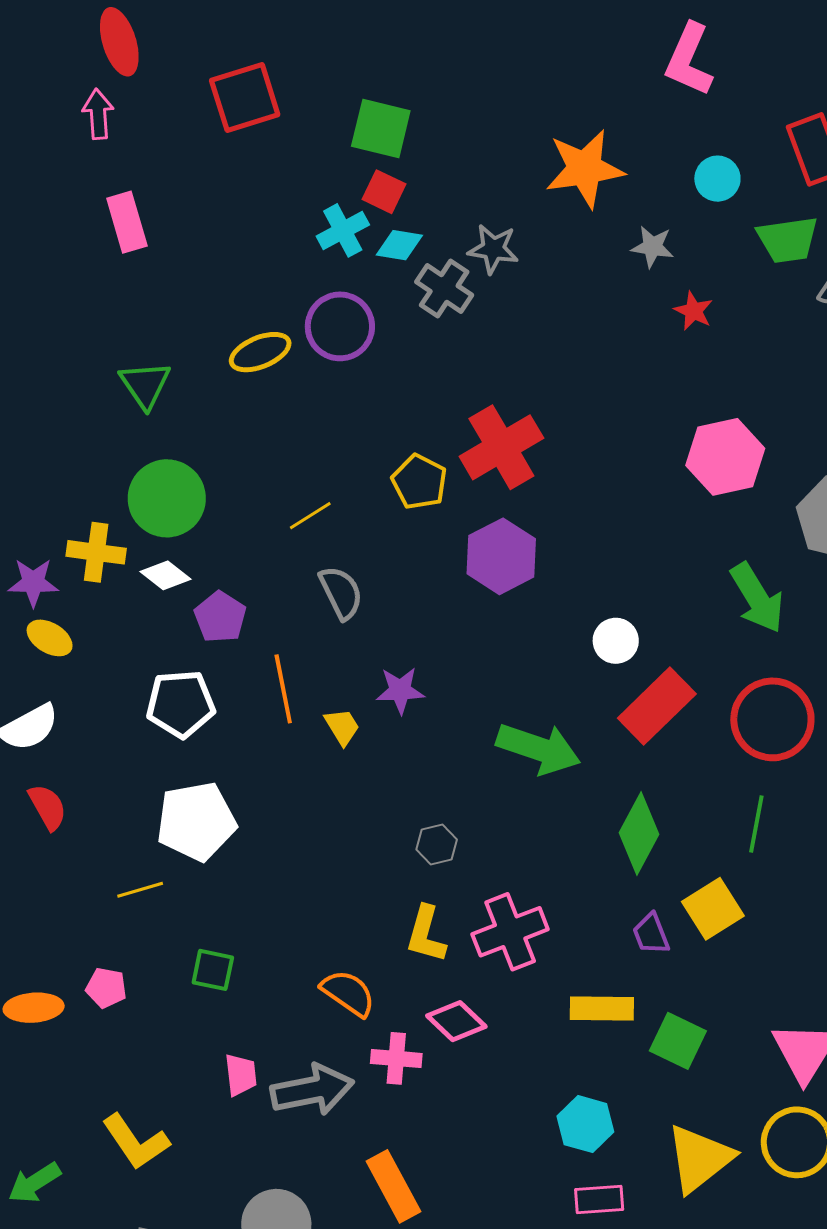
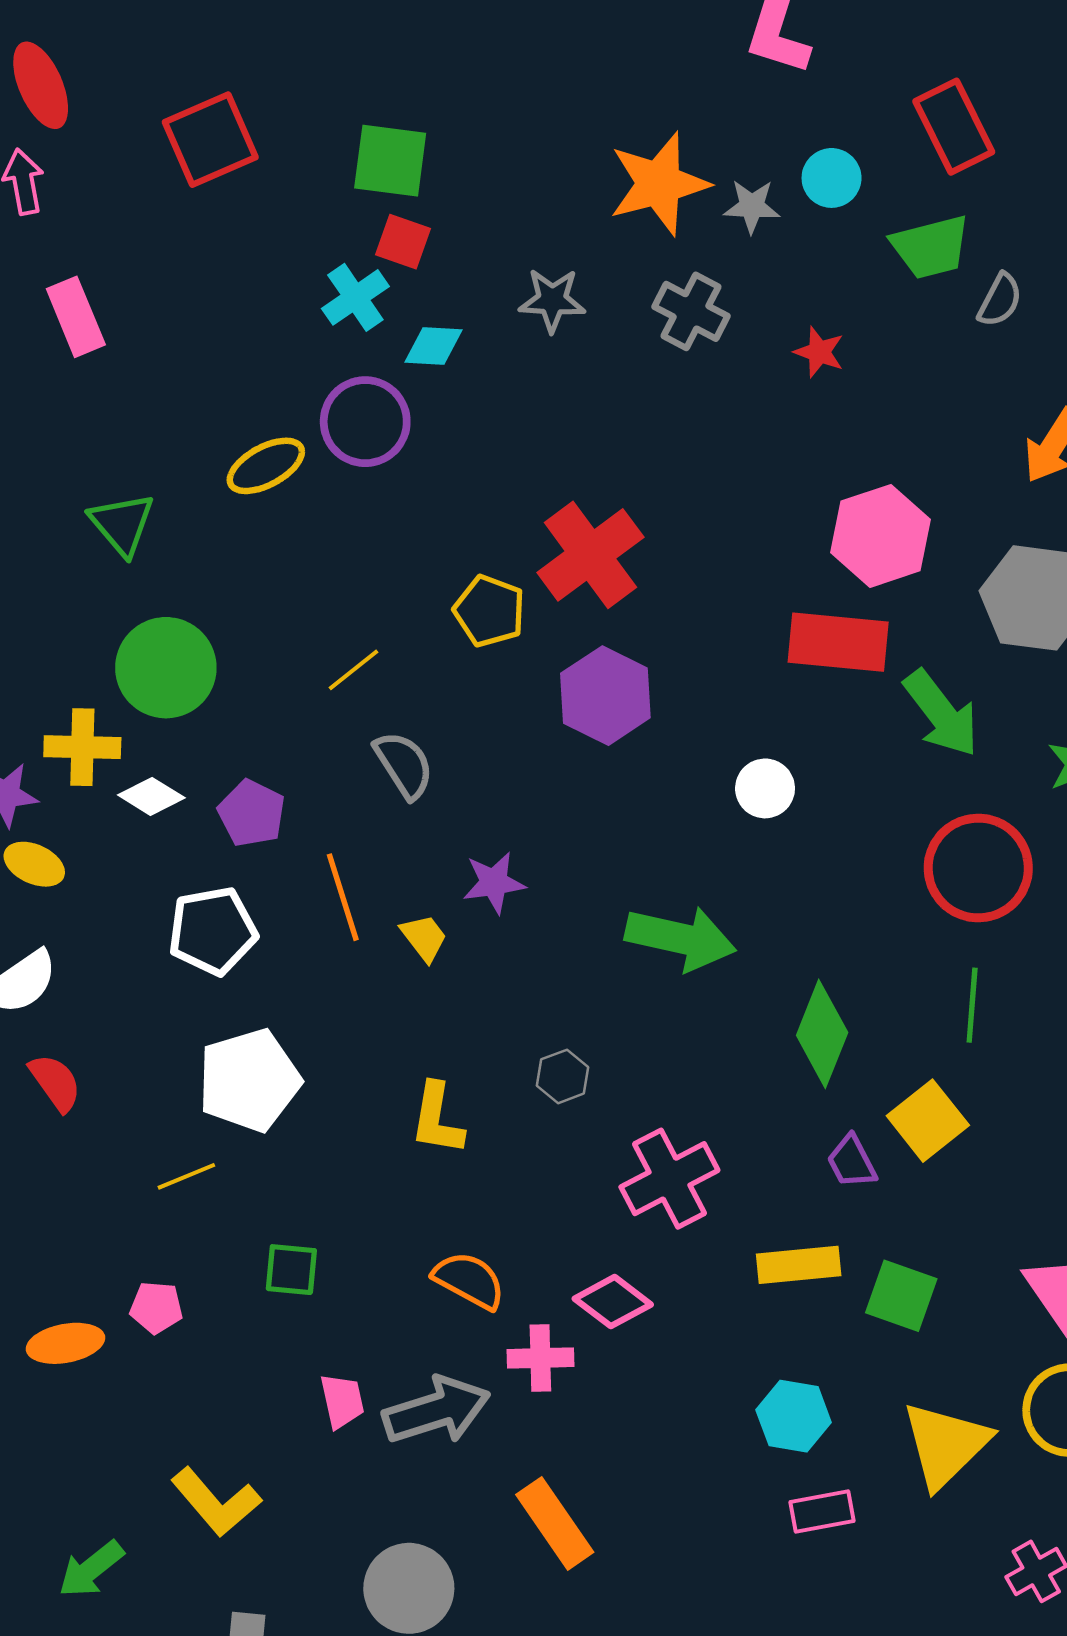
cyan diamond: (399, 245) -> (433, 346), moved
gray star: (652, 247) -> (752, 206), moved
gray cross: (444, 289) -> (691, 311), moved
white diamond: (165, 575) -> (151, 796), moved
red rectangle: (657, 706) -> (838, 642), moved, turned 56
yellow L-shape: (426, 934) -> (437, 1119), moved

